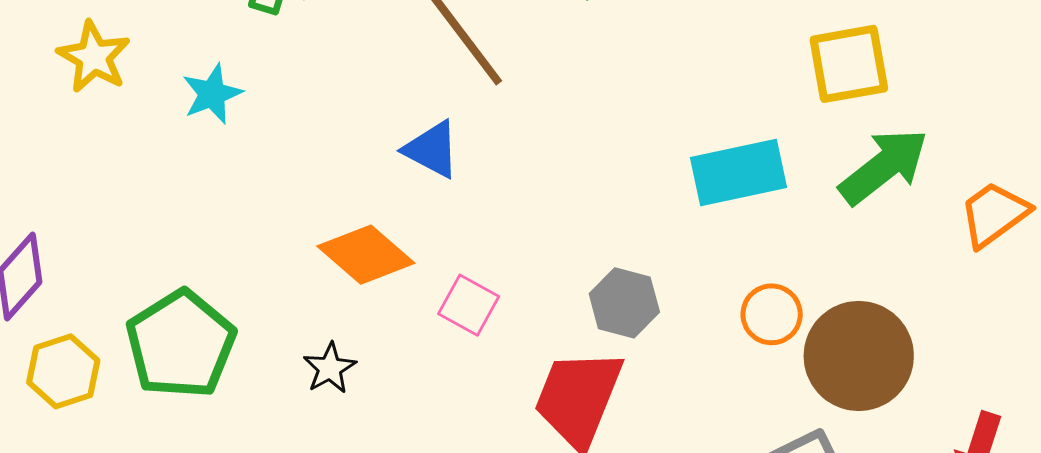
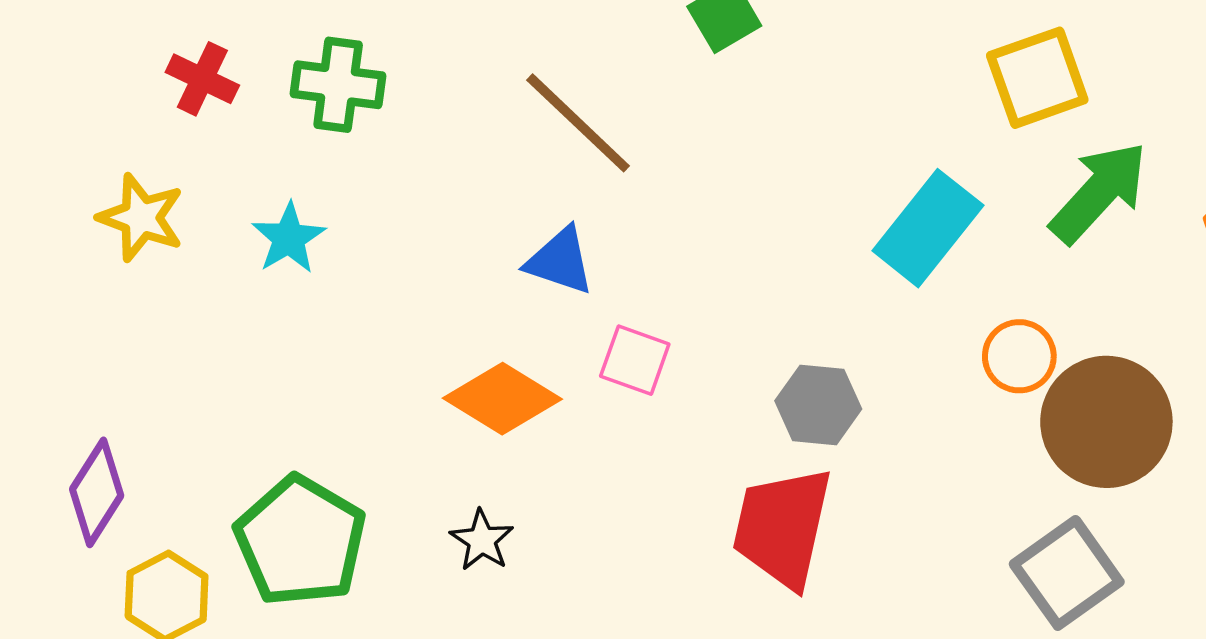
cyan rectangle: (738, 173) -> (928, 228), turned -30
pink square: (469, 305) -> (635, 360), moved
orange circle: (772, 314) -> (1019, 356), moved

